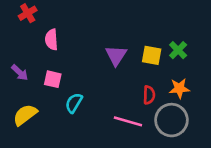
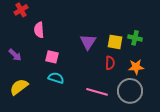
green cross: (178, 50) -> (135, 38), turned -32
pink square: (53, 79) -> (52, 57), moved
red semicircle: (149, 95) -> (110, 63), moved
cyan semicircle: (74, 103) -> (56, 78), turned 77

